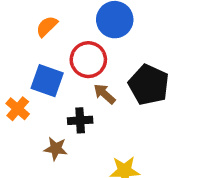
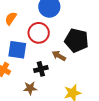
brown arrow: (104, 94) -> (59, 56), moved

